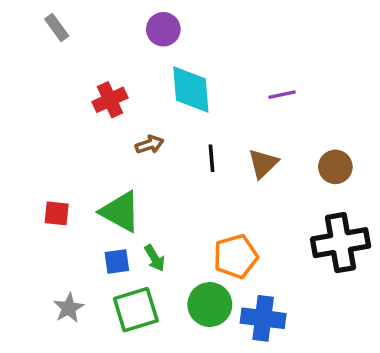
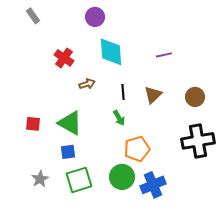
red cross: (110, 100) -> (64, 58), turned -30
green arrow: (155, 258) -> (119, 118), moved
blue cross: (263, 318) -> (153, 185), turned -30

